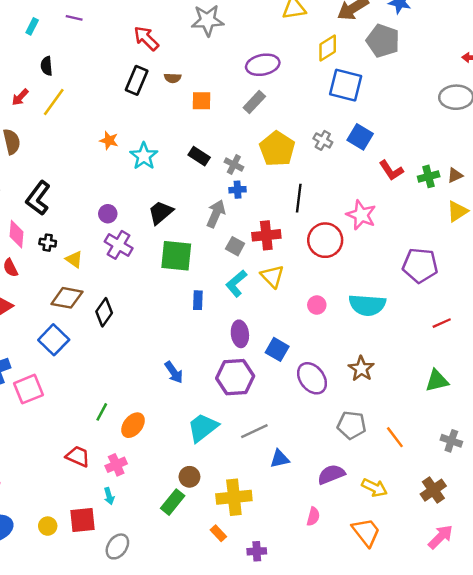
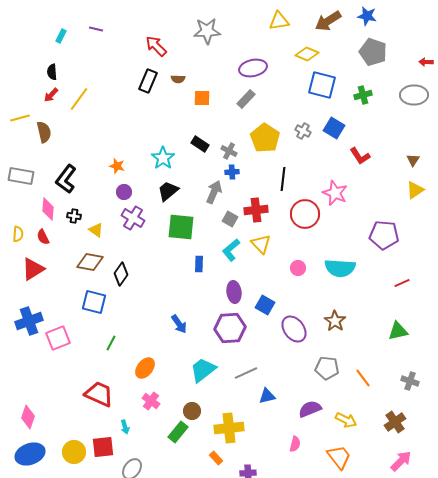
gray pentagon: (383, 41) -> (373, 52), moved
yellow diamond: (328, 48) -> (307, 54), turned 55
black semicircle: (47, 66) -> (52, 72), moved
orange star: (109, 140) -> (117, 166), moved
cyan star: (144, 156) -> (163, 158), moved
brown triangle: (455, 175) -> (413, 160), turned -32
green cross: (429, 176) -> (363, 95), moved
blue square: (54, 340) -> (94, 302), moved, turned -30
green line: (102, 412) -> (111, 343), moved
red trapezoid: (78, 456) -> (99, 394), size x1.4
pink cross: (116, 465) -> (151, 401), moved, turned -30
yellow circle: (48, 526) -> (74, 452), size x1.5

